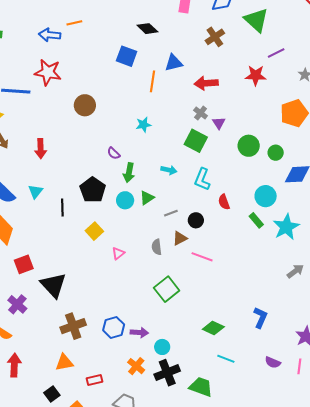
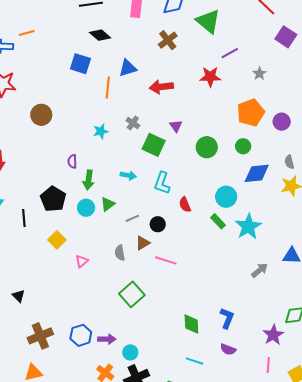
gray cross: (201, 113) -> (133, 123), moved
purple semicircle: (114, 153) -> (72, 161), turned 48
green circle: (276, 153) -> (243, 146), moved
black triangle: (53, 285) -> (19, 296), size x0.5
green diamond: (213, 328) -> (191, 324), moved, turned 65
purple semicircle: (273, 362) -> (228, 349), moved

